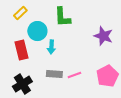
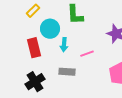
pink line: (74, 75) -> (87, 54), moved

